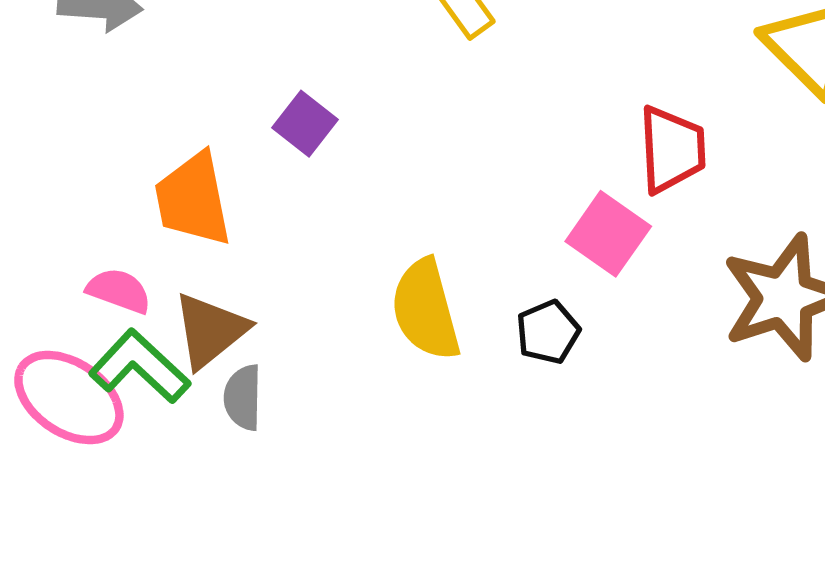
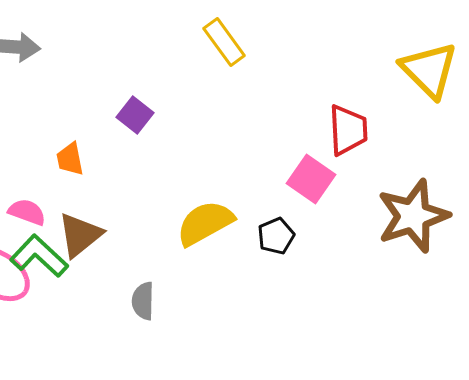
orange trapezoid: (193, 199) -> (70, 159), size x0.6
yellow semicircle: (426, 310) -> (205, 223), turned 76
gray semicircle: (243, 398) -> (143, 301), moved

